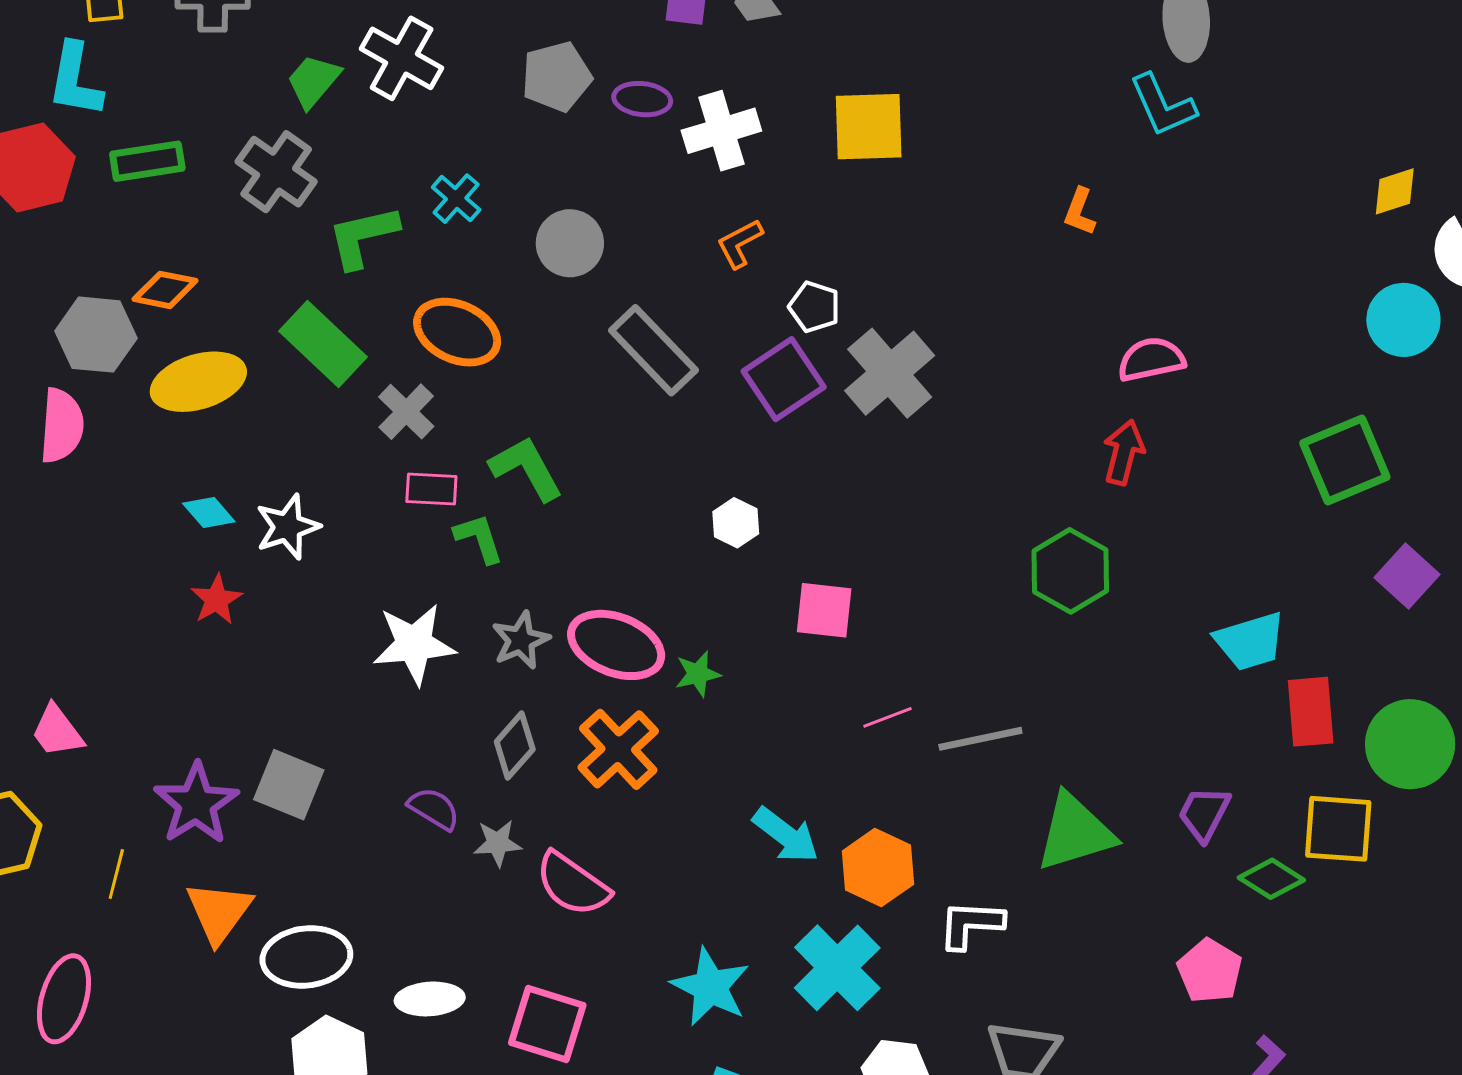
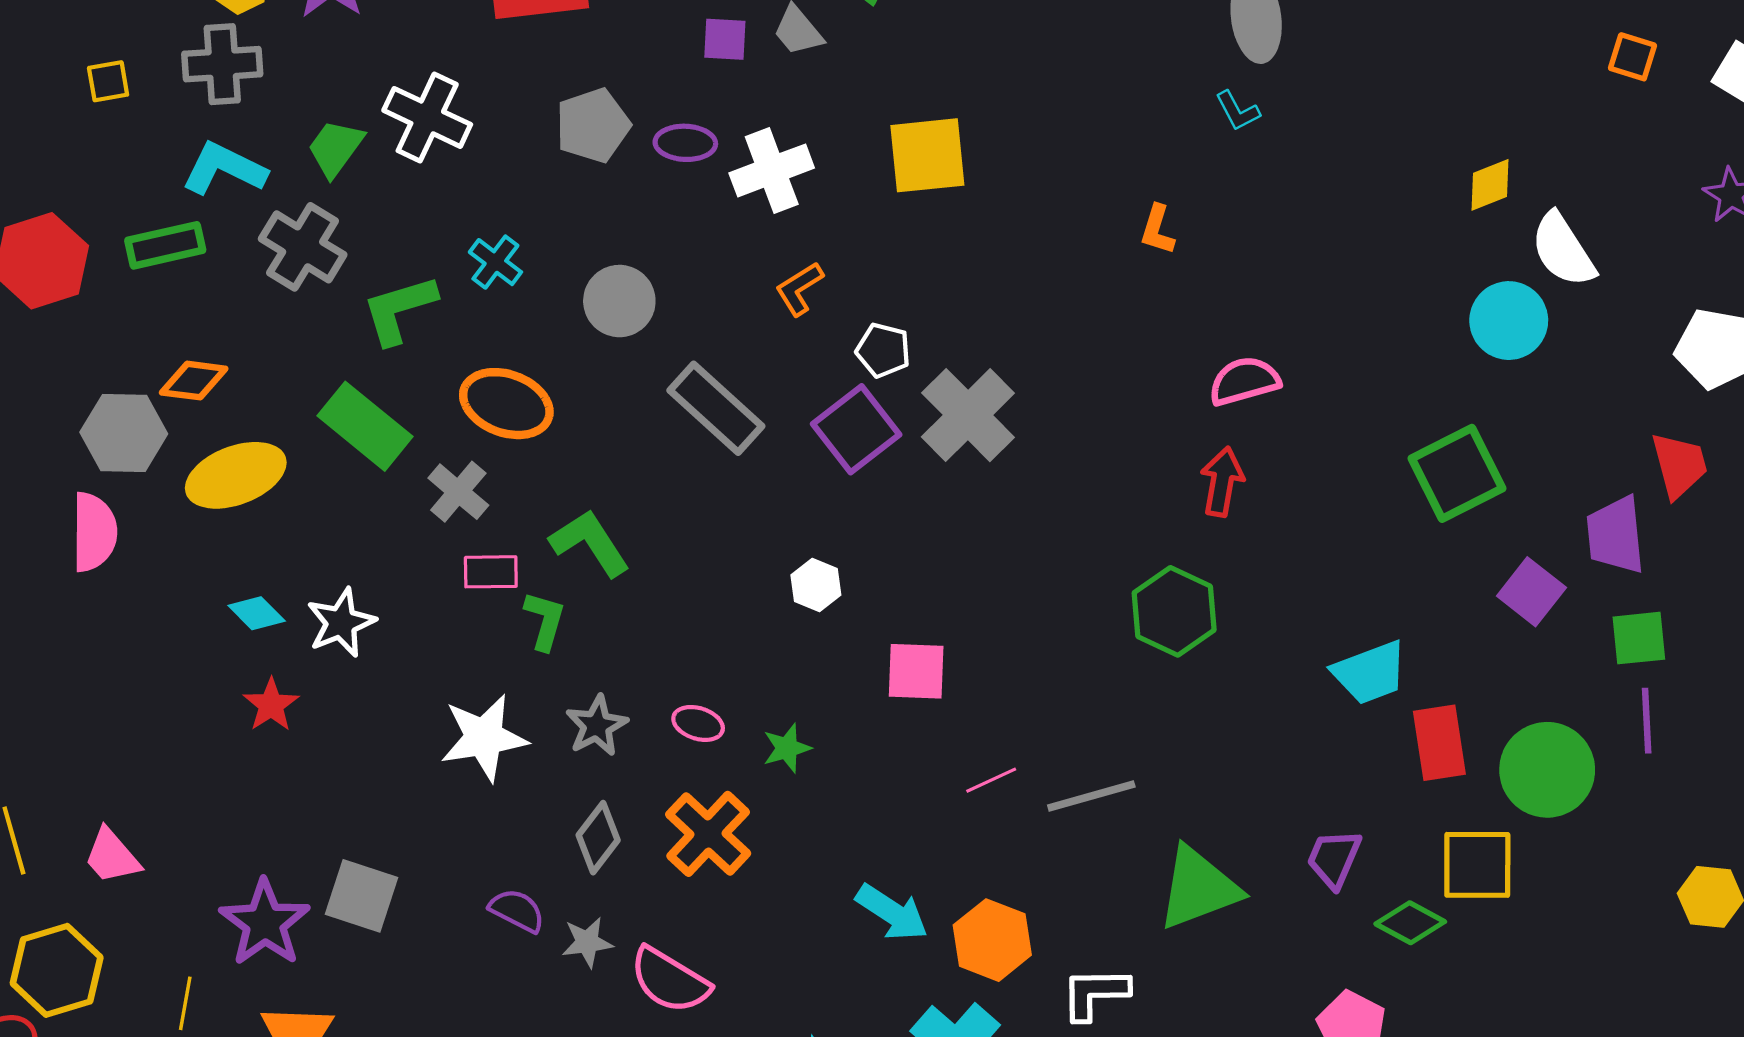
cyan L-shape: (75, 80) -> (224, 169), moved, turned 110
cyan L-shape: (1163, 105) -> (1237, 111), size x0.6
green L-shape: (479, 538) -> (545, 621), turned 38
pink ellipse: (616, 645) -> (698, 723), size x0.5

